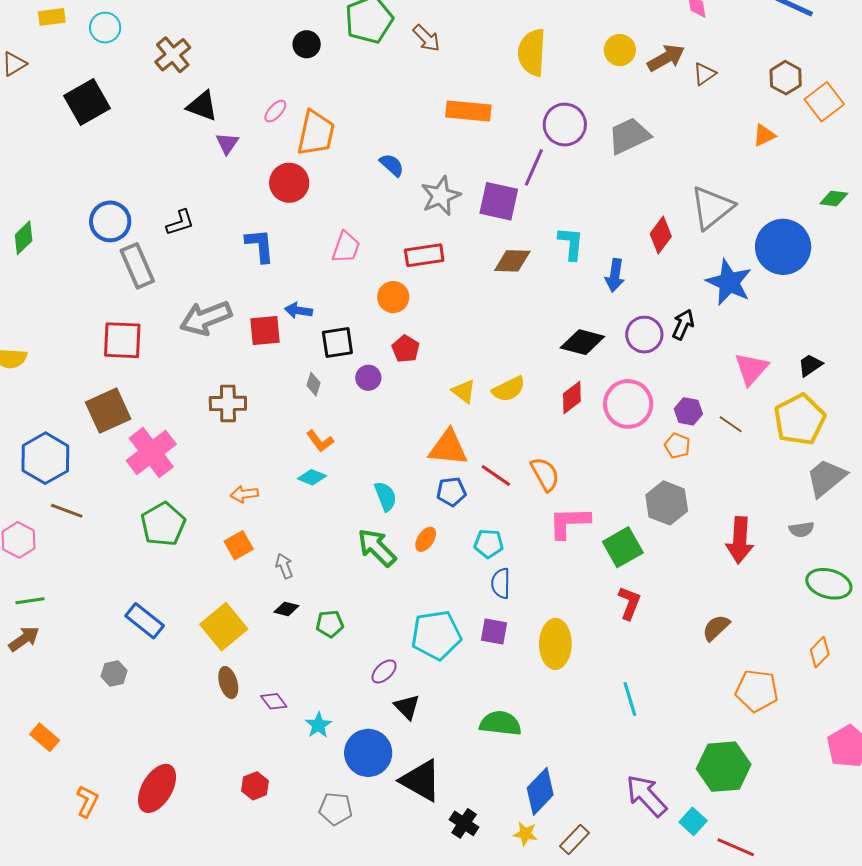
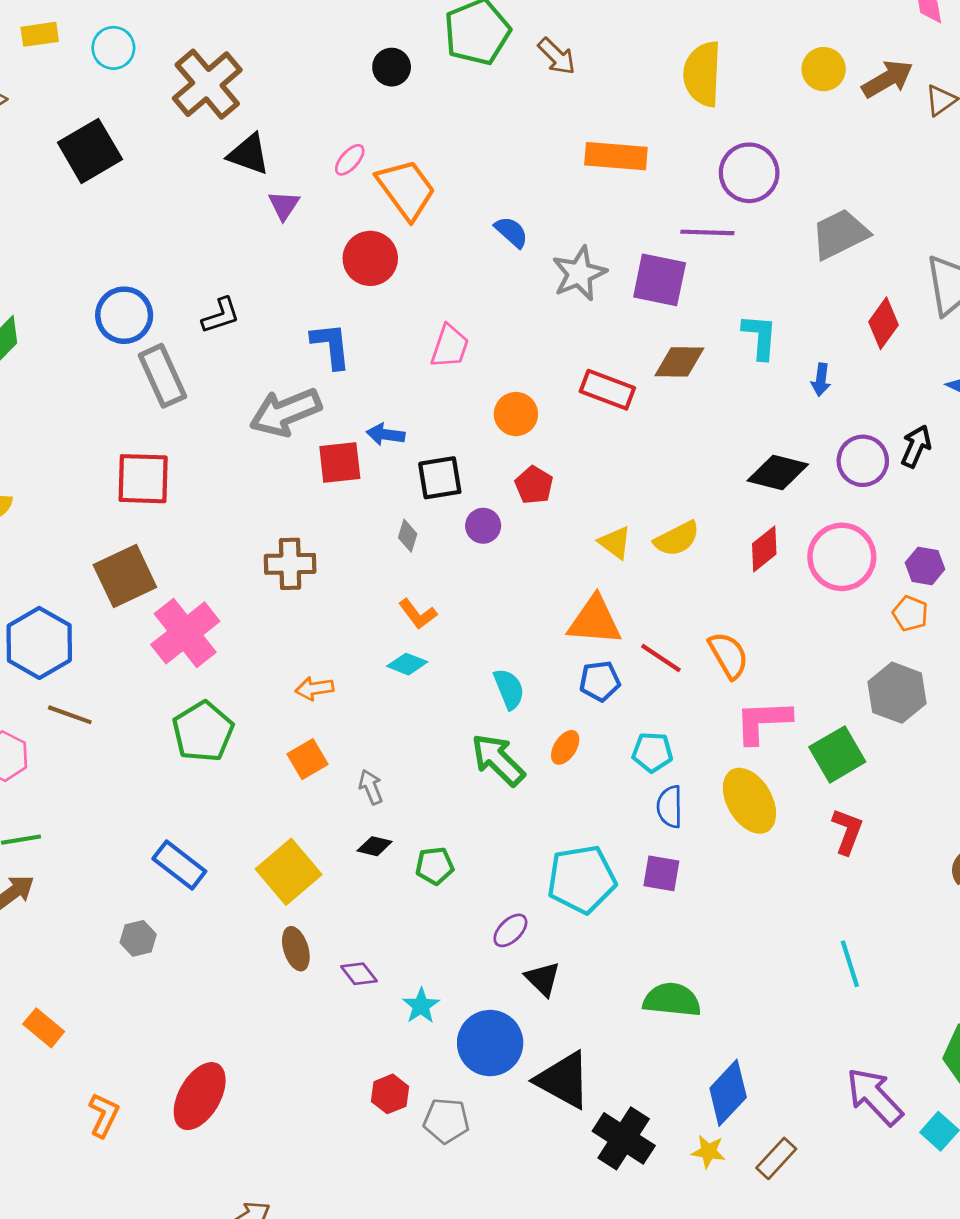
brown cross: (173, 55) -> (207, 84), size x1.4
orange trapezoid: (316, 133) -> (406, 189), turned -48
gray trapezoid: (629, 136) -> (840, 234), moved
purple line: (534, 167) -> (707, 232), turned 69
red rectangle: (424, 255) -> (607, 390), moved, turned 30
blue arrow: (615, 275) -> (821, 380), size x0.7
gray arrow: (206, 318) -> (285, 412), moved
yellow ellipse: (555, 644) -> (749, 801), moved, turned -30
red hexagon: (255, 786) -> (390, 1094), moved
black cross: (464, 823) -> (624, 1138), size x1.5

